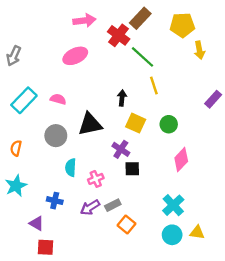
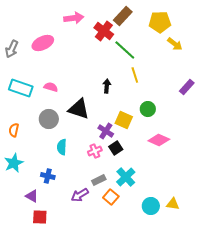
yellow arrow: (199, 50) -> (175, 44), turned -42
pink ellipse: (75, 56) -> (43, 43), moved
cyan rectangle: (24, 100) -> (21, 88), turned 65
yellow square: (136, 123) -> (124, 120), moved
black triangle: (90, 124) -> (79, 109), turned 30
pink diamond: (181, 160) -> (159, 140), turned 70
black square: (132, 169) -> (116, 148), turned -32
pink cross: (96, 179) -> (95, 151), moved
cyan cross: (173, 205) -> (126, 177), moved
purple arrow: (90, 207) -> (80, 195), moved

